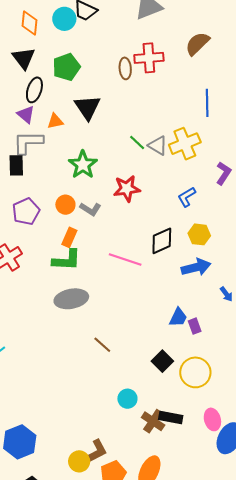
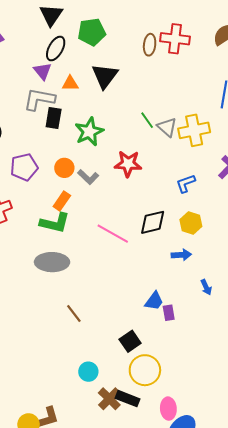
black rectangle: (16, 165) -> (54, 118), moved
blue arrow: (196, 267) -> (181, 255), size x0.7
yellow circle: (195, 372) -> (145, 370), moved

